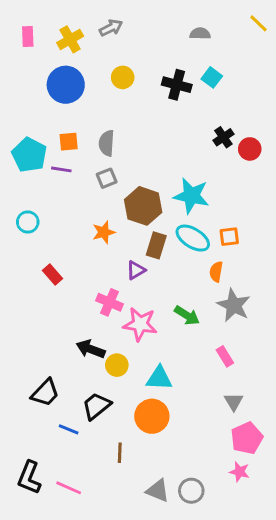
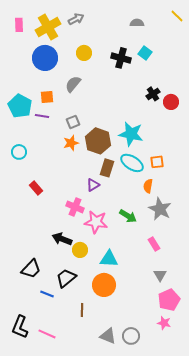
yellow cross: (70, 39) -> (48, 27), size x1.4
gray semicircle: (107, 143) -> (73, 84), moved, turned 36
orange star: (104, 232) -> (71, 143), moved

